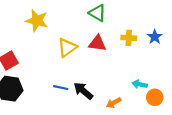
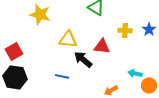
red triangle: (97, 43) -> (102, 46), moved
yellow triangle: (67, 48) -> (68, 39), turned 42
black arrow: (83, 91) -> (83, 59), moved

